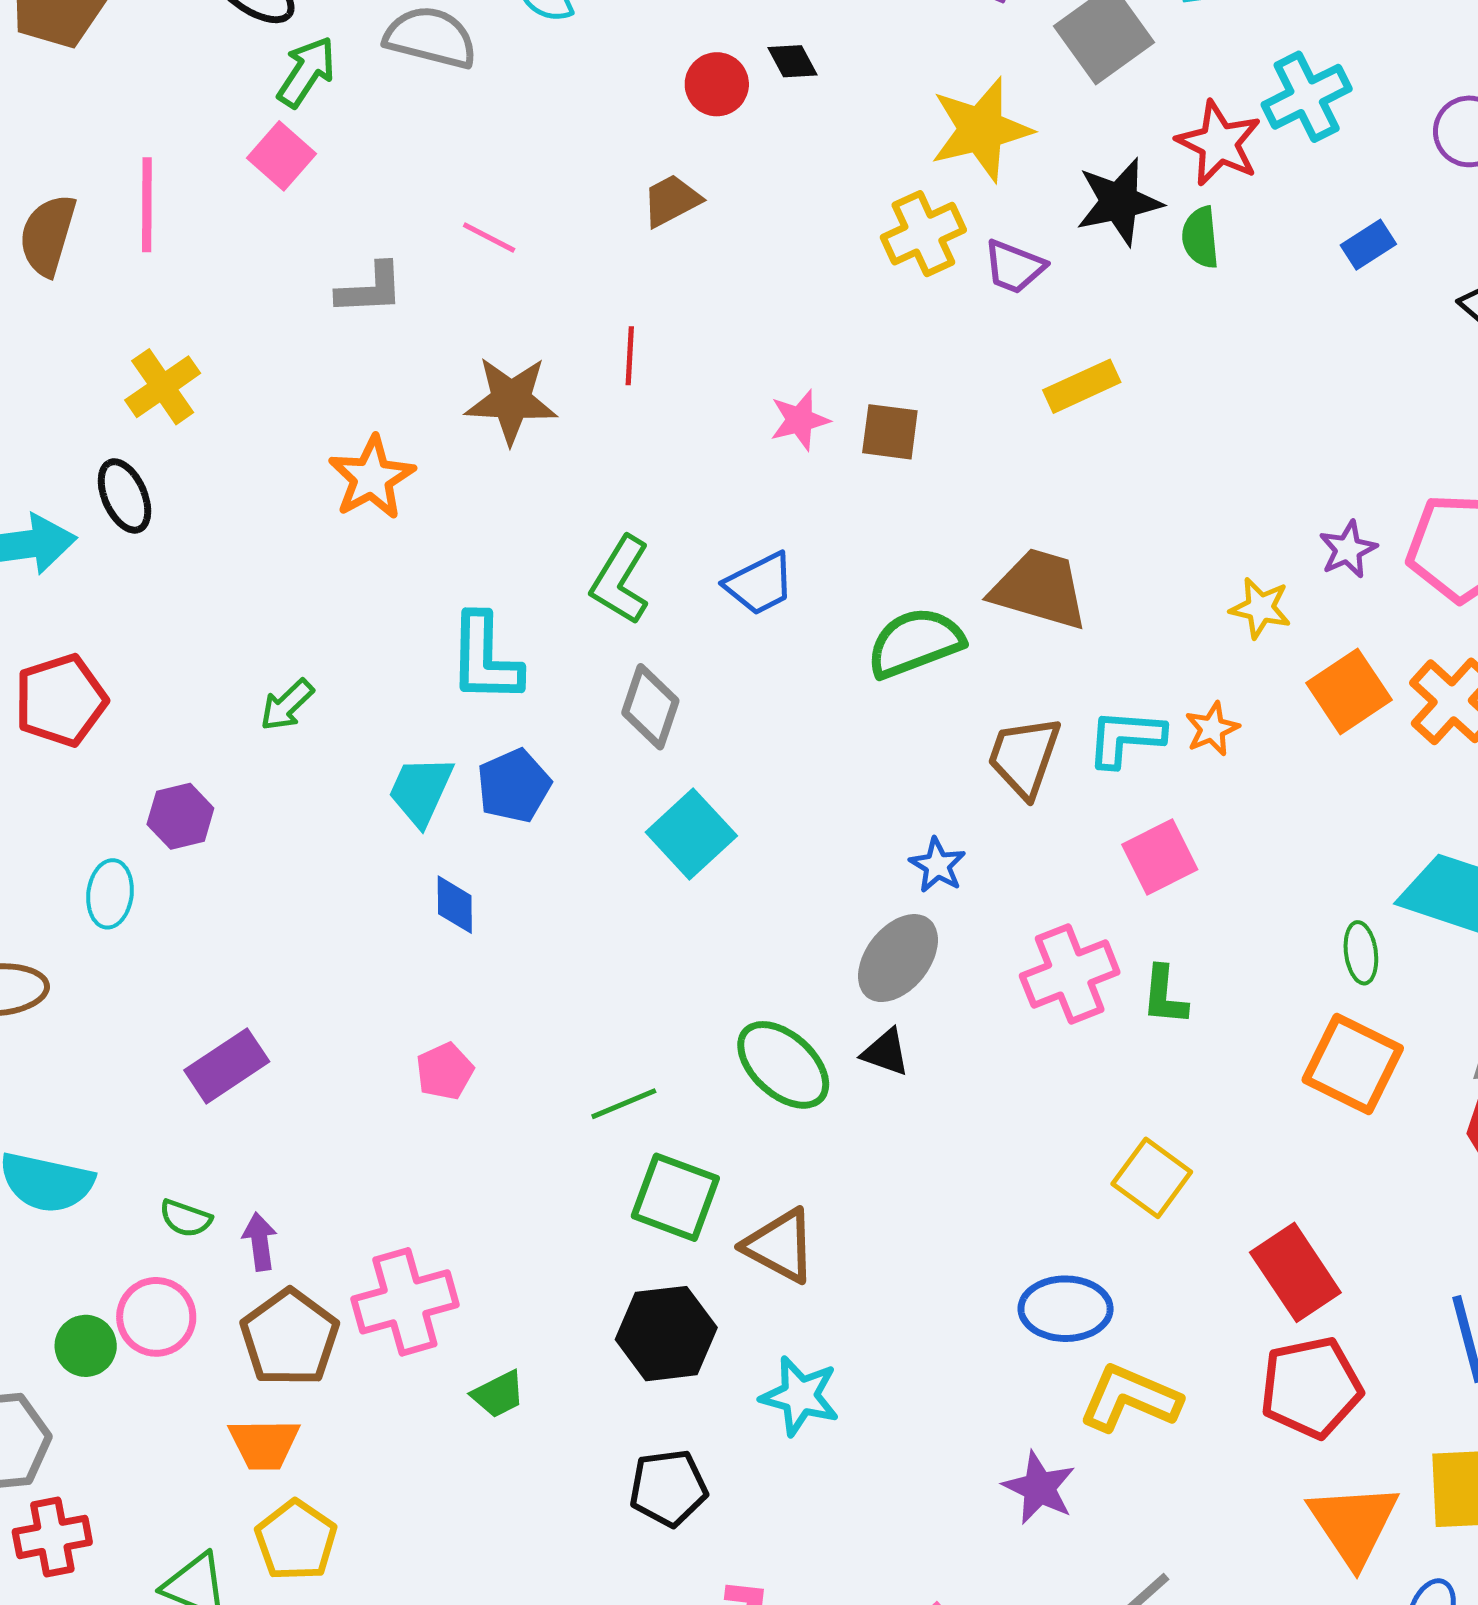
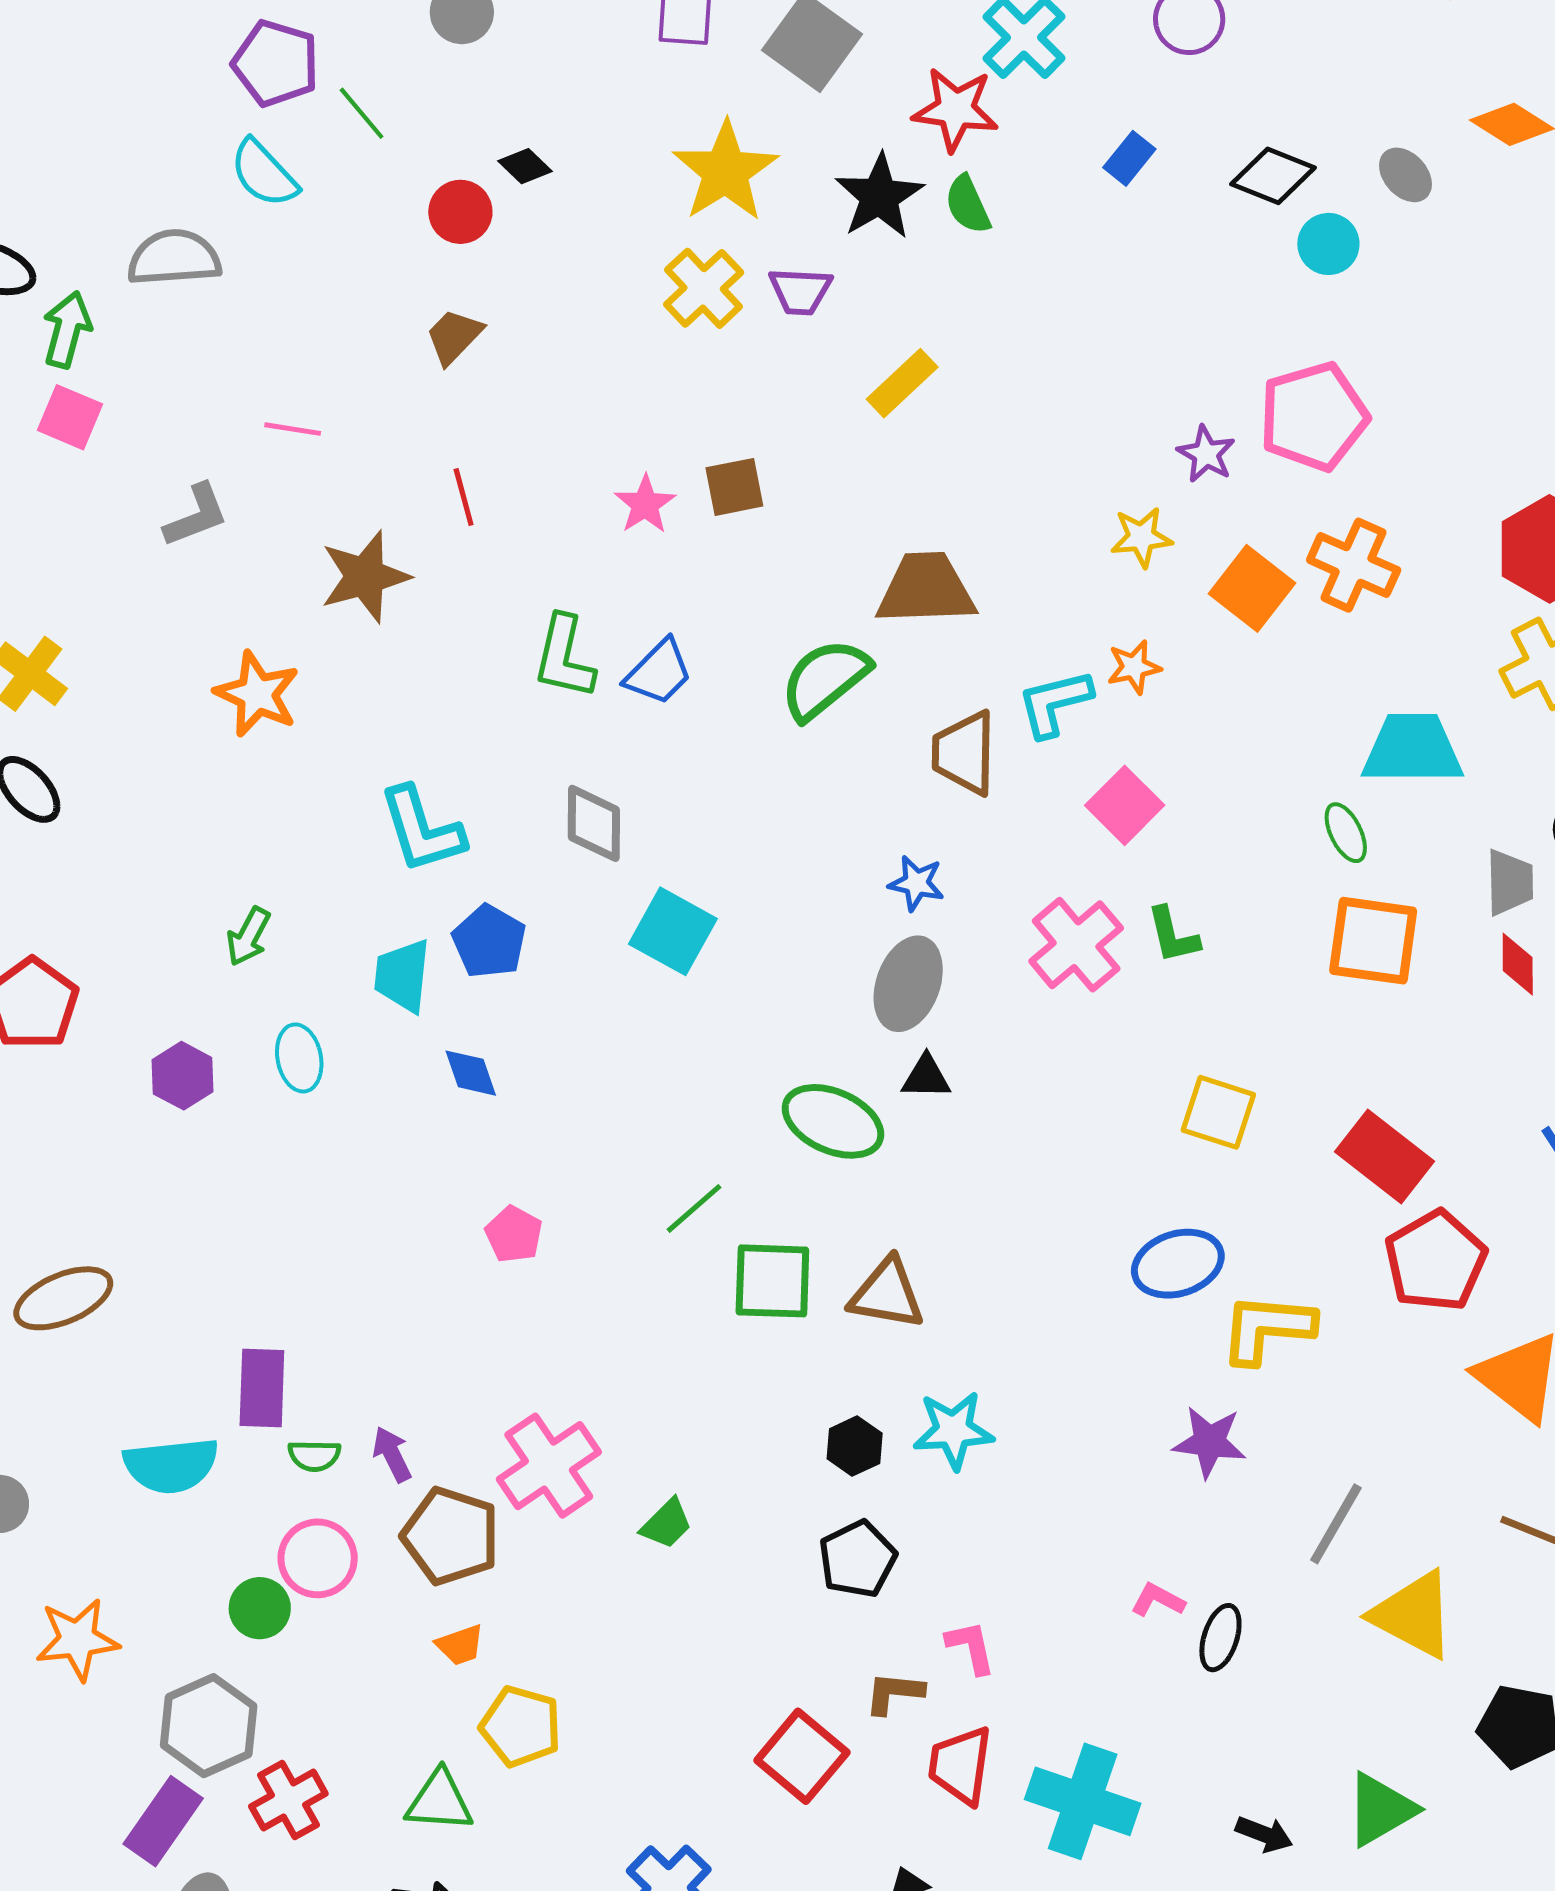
green L-shape: (620, 580) -> (564, 657), moved
orange star: (1212, 729) -> (1134, 667), turned 30
cyan ellipse: (110, 894) -> (299, 1058), moved
purple rectangle: (227, 1066) -> (262, 1388), moved, turned -36
black hexagon: (666, 1334) -> (855, 1446), moved, size x0.6
orange trapezoid: (264, 1444) -> (460, 1645), size x0.7

